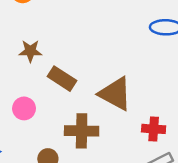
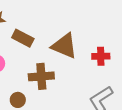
red cross: (154, 129) -> (101, 56), moved

